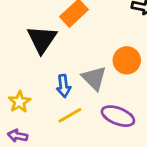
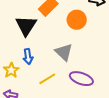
orange circle: (127, 60) -> (77, 20), moved
blue arrow: (64, 86) -> (28, 57), moved

